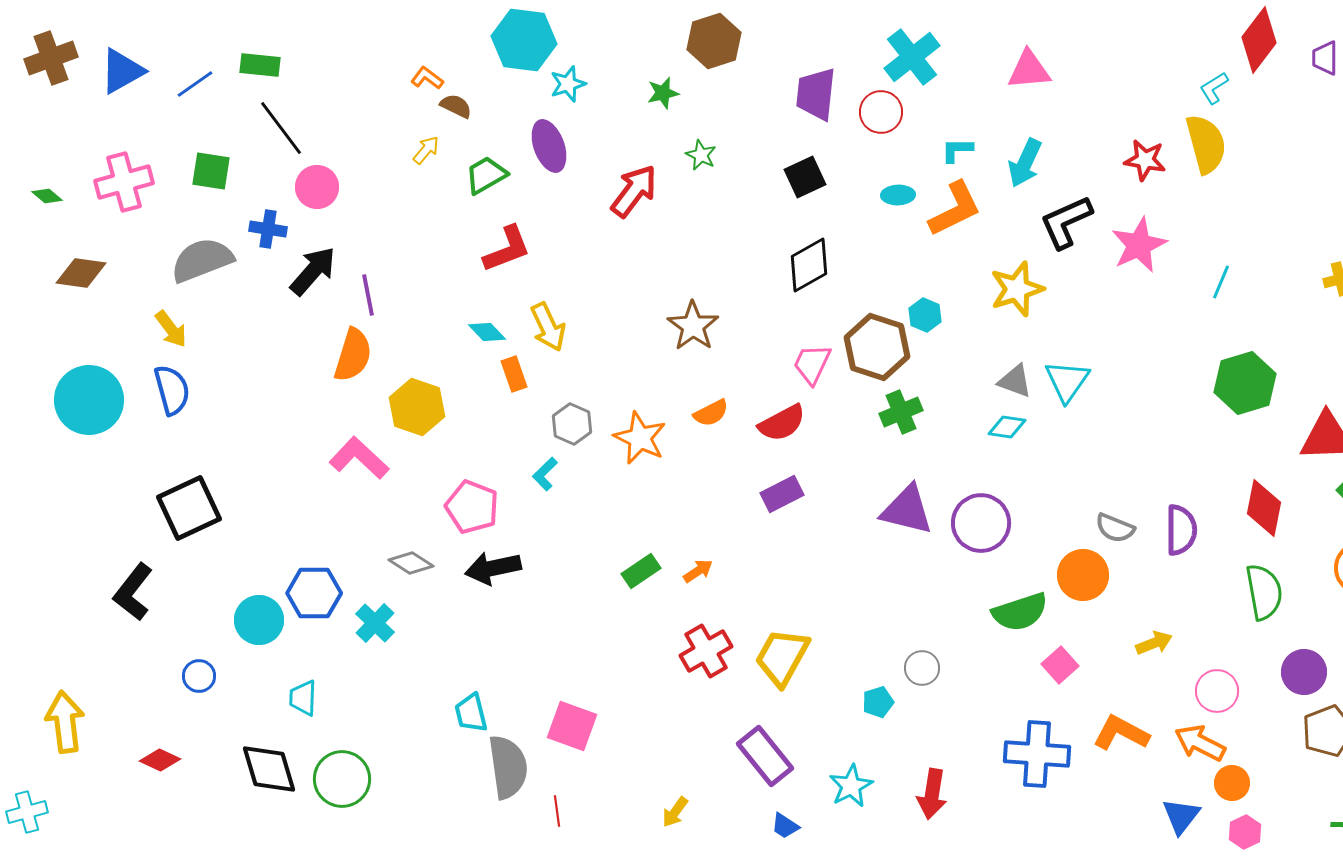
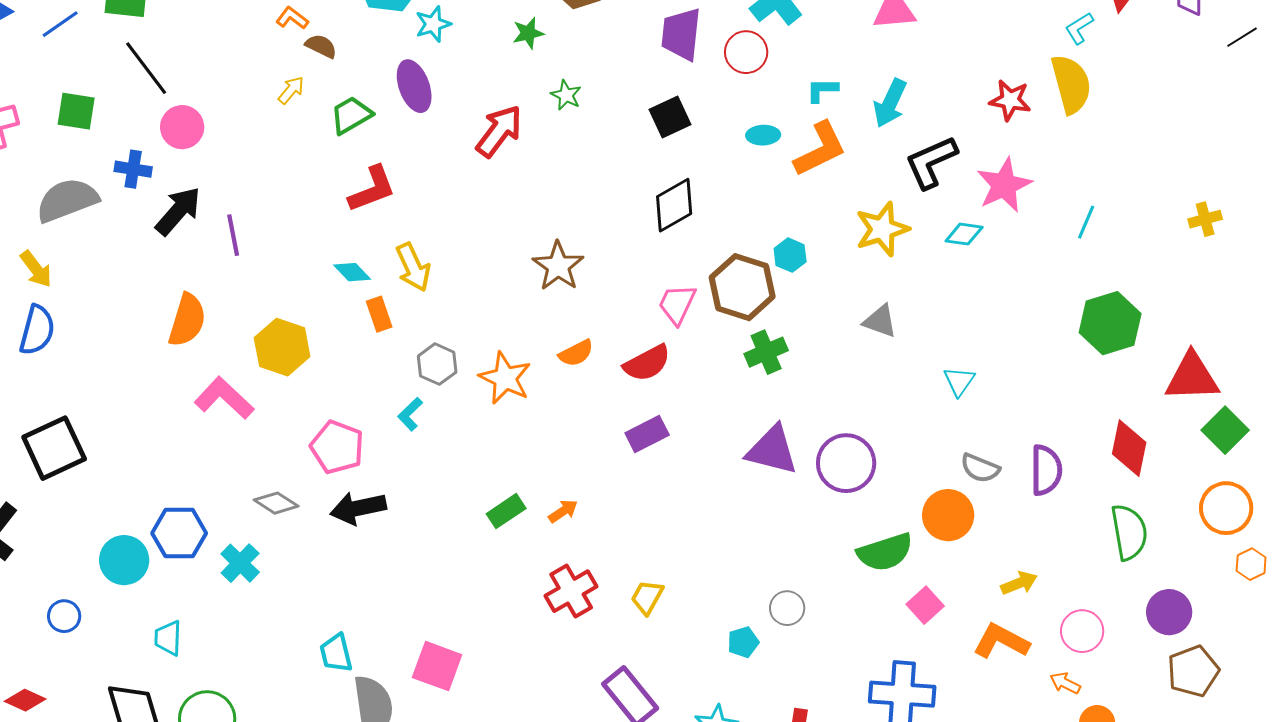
orange semicircle: (353, 355) -> (187, 320), moved
cyan triangle: (1067, 381) -> (959, 381), moved, size x0.7
blue semicircle: (172, 390) -> (37, 330), turned 30
cyan diamond: (1007, 427) -> (964, 234), moved
yellow trapezoid: (782, 657) -> (647, 597), size x0.6
orange L-shape: (1121, 733) -> (1001, 641), moved
orange arrow: (1200, 743) -> (1065, 683), size x0.6

